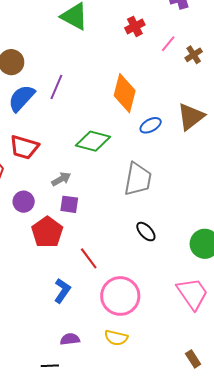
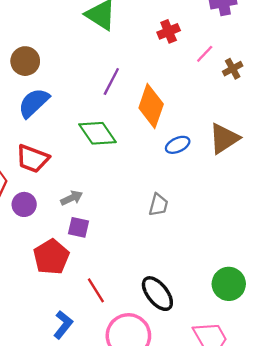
purple line: (56, 87) -> (111, 81), moved
green diamond: (93, 141) -> (98, 133), moved, turned 36
gray trapezoid: (138, 179) -> (158, 205), size x0.6
purple circle: (24, 202) -> (24, 204), moved
black ellipse: (146, 232) -> (157, 294), moved, size x1.5

